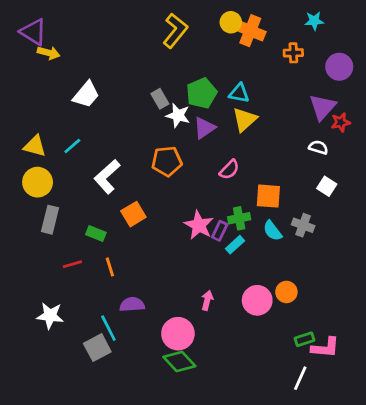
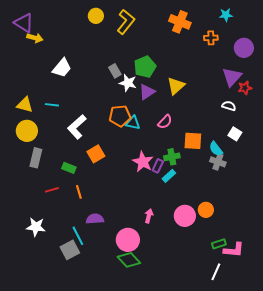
yellow circle: (231, 22) -> (96, 16), moved
cyan triangle: (239, 93) -> (133, 123), moved
cyan line: (72, 146) -> (52, 105), turned 48
cyan semicircle: (272, 231) -> (216, 149), moved

